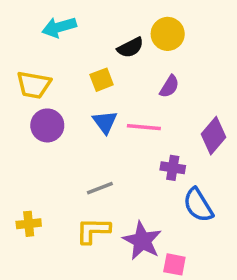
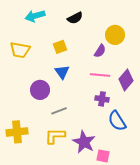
yellow circle: (168, 34) -> (115, 35), moved
black semicircle: (130, 47) -> (75, 18), moved
purple circle: (47, 125) -> (40, 90), moved
pink line: (144, 127) -> (100, 75), moved
yellow cross: (29, 224) -> (17, 132), size x1.5

